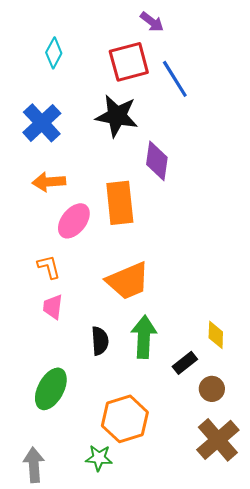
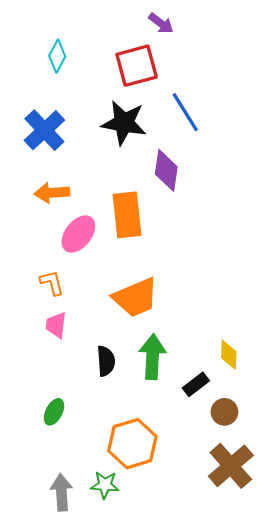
blue line: (175, 79) -> (185, 112), moved
green ellipse: (51, 389) -> (54, 412), size x0.6
gray arrow: (34, 465) -> (61, 492), moved

